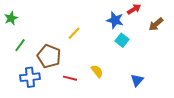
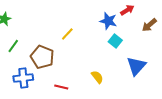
yellow semicircle: (97, 71) -> (97, 77), moved
red line: (70, 78) -> (61, 87), moved
blue triangle: (137, 80) -> (136, 66), moved, size x1.5

